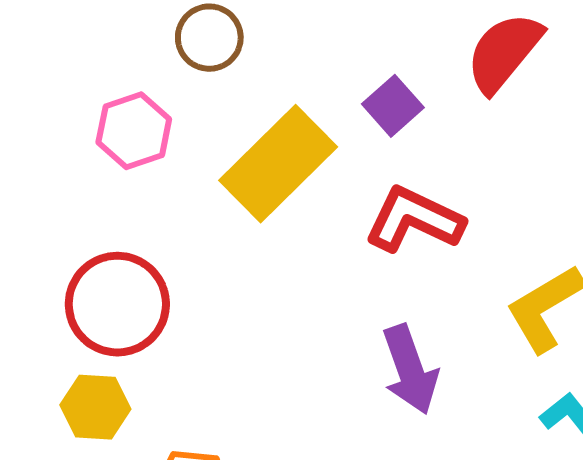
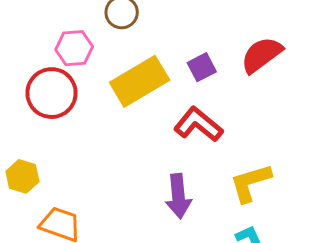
red circle: (117, 304) -> (51, 93), moved

